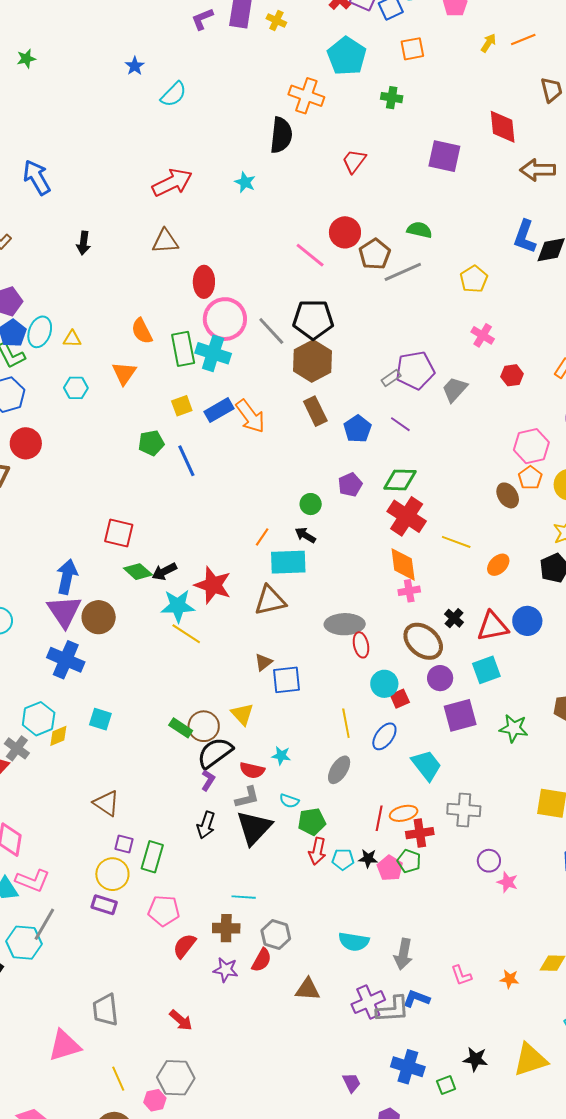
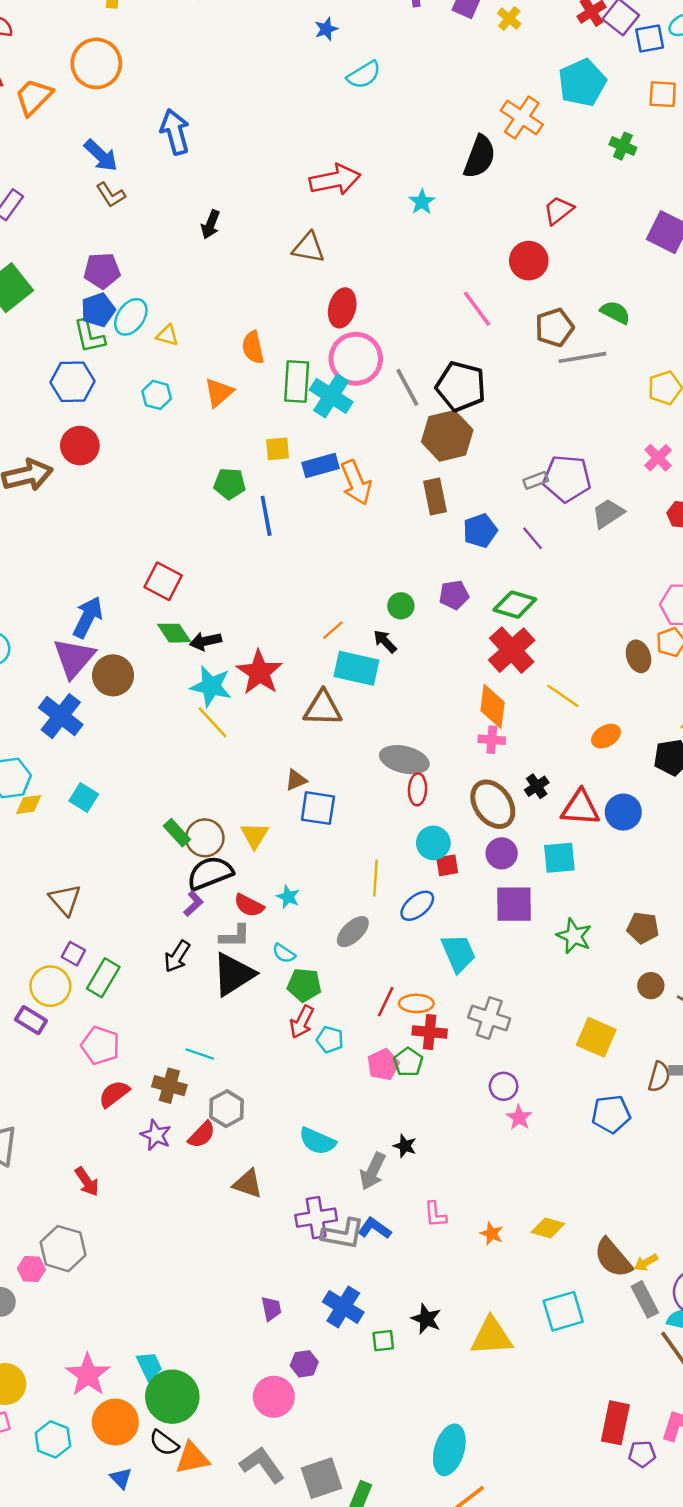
red circle: (345, 232) -> (529, 261), moved
black star: (368, 858) -> (405, 1146), moved

